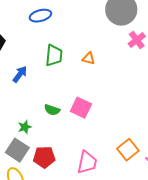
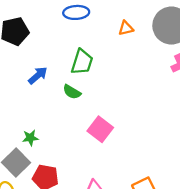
orange triangle: (89, 58) -> (126, 28), moved, turned -40
green semicircle: (52, 110) -> (72, 92), moved

